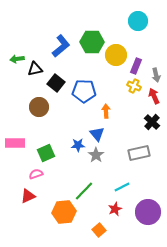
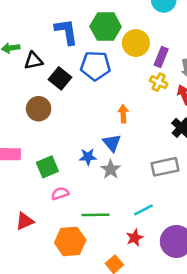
blue L-shape: (61, 46) -> (66, 32), turned -60
blue pentagon: (84, 91) -> (95, 66), moved
pink semicircle: (36, 174) -> (60, 193), moved
green line: (84, 191) -> (95, 215), turned 45

